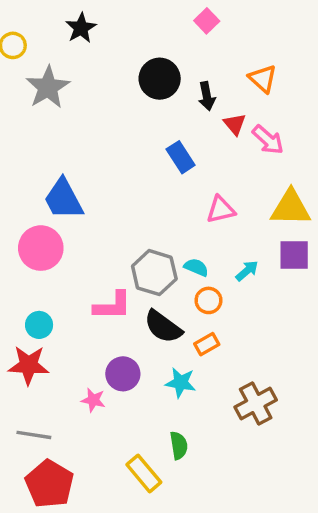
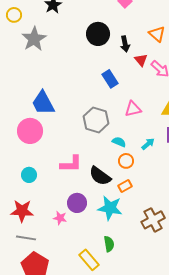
gray hexagon: (154, 273) -> (96, 120), moved
red star: (29, 365) -> (22, 211), moved
cyan star: (181, 383) -> (110, 208), size x1.4

